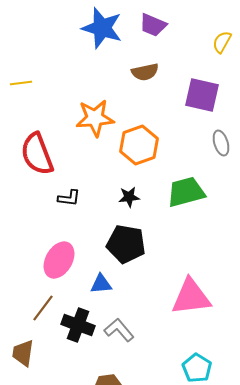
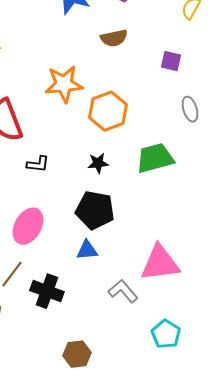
purple square: (202, 95) -> (171, 61), size x0.6
blue triangle: (101, 284) -> (87, 250), moved
gray L-shape: (119, 330) -> (123, 291), moved

